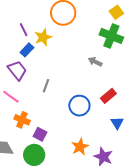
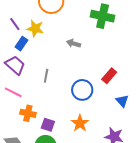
yellow star: (43, 37) -> (35, 28), turned -30
gray arrow: (95, 62) -> (74, 43), moved
orange star: (80, 147) -> (80, 123), moved

